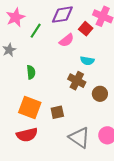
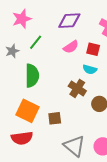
red square: (86, 29) -> (93, 49), moved, turned -32
green line: (36, 31) -> (36, 42), moved
green semicircle: (31, 72) -> (32, 76), size x1.6

